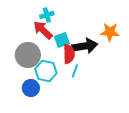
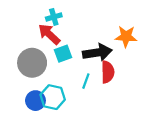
cyan square: (62, 40) -> (63, 54), moved
red semicircle: (69, 54) -> (108, 72), moved
cyan hexagon: (46, 71) -> (53, 97), moved

